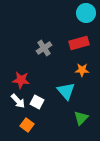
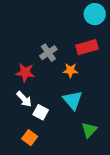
orange star: (82, 70) -> (70, 70), moved
red star: (21, 80) -> (25, 73), moved
white arrow: (18, 101) -> (24, 99), moved

